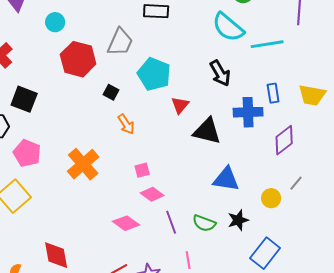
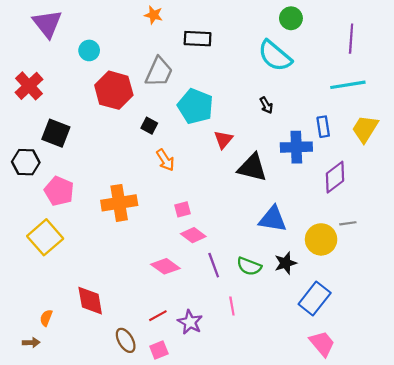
cyan line: (267, 44) -> (348, 85), moved
black arrow: (220, 73) -> (266, 105), size x0.6
yellow trapezoid: (312, 95) -> (365, 129), turned 112
orange cross: (83, 164) -> (119, 203), turned 32
gray line: (296, 183) -> (348, 223), turned 42
yellow circle: (271, 198) -> (321, 239), size x1.5

